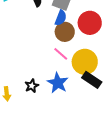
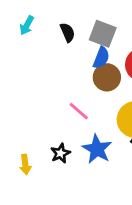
pink line: (61, 54) -> (79, 111), moved

